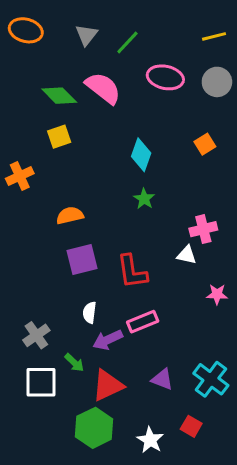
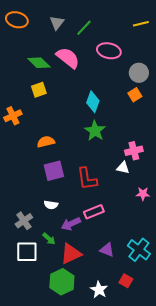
gray circle: (217, 82) -> (139, 73), moved
green star: (144, 199) -> (95, 131), size x1.5
white semicircle: (90, 313) -> (51, 205), moved, turned -88

